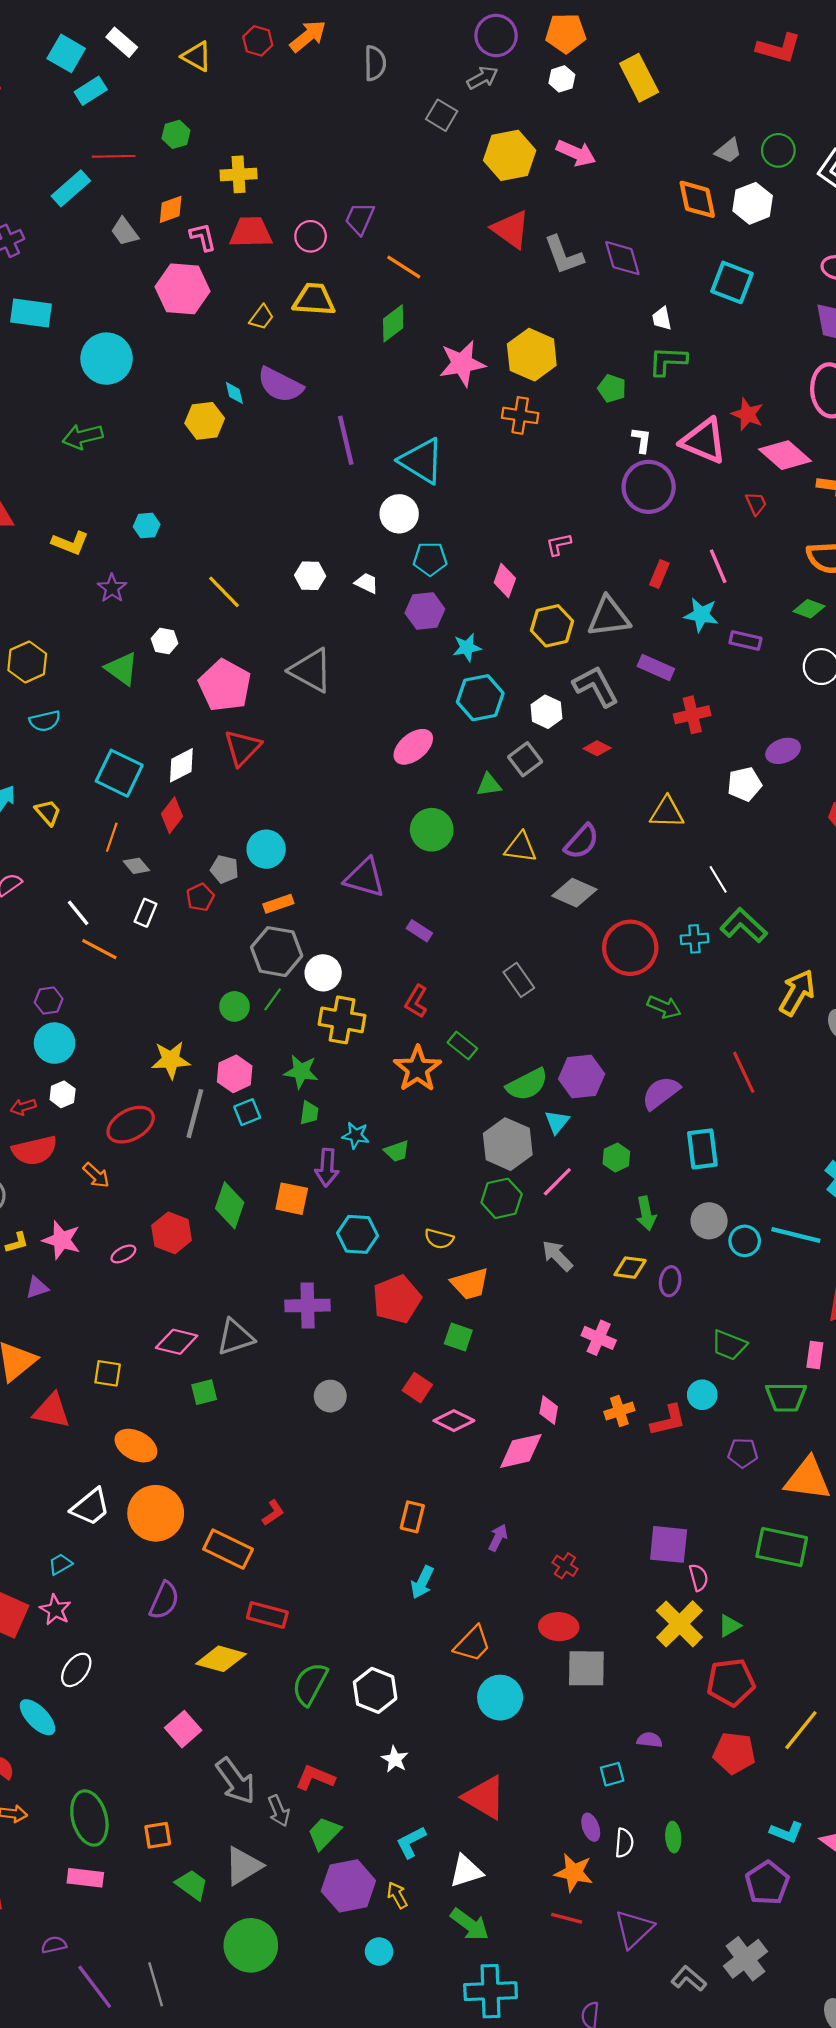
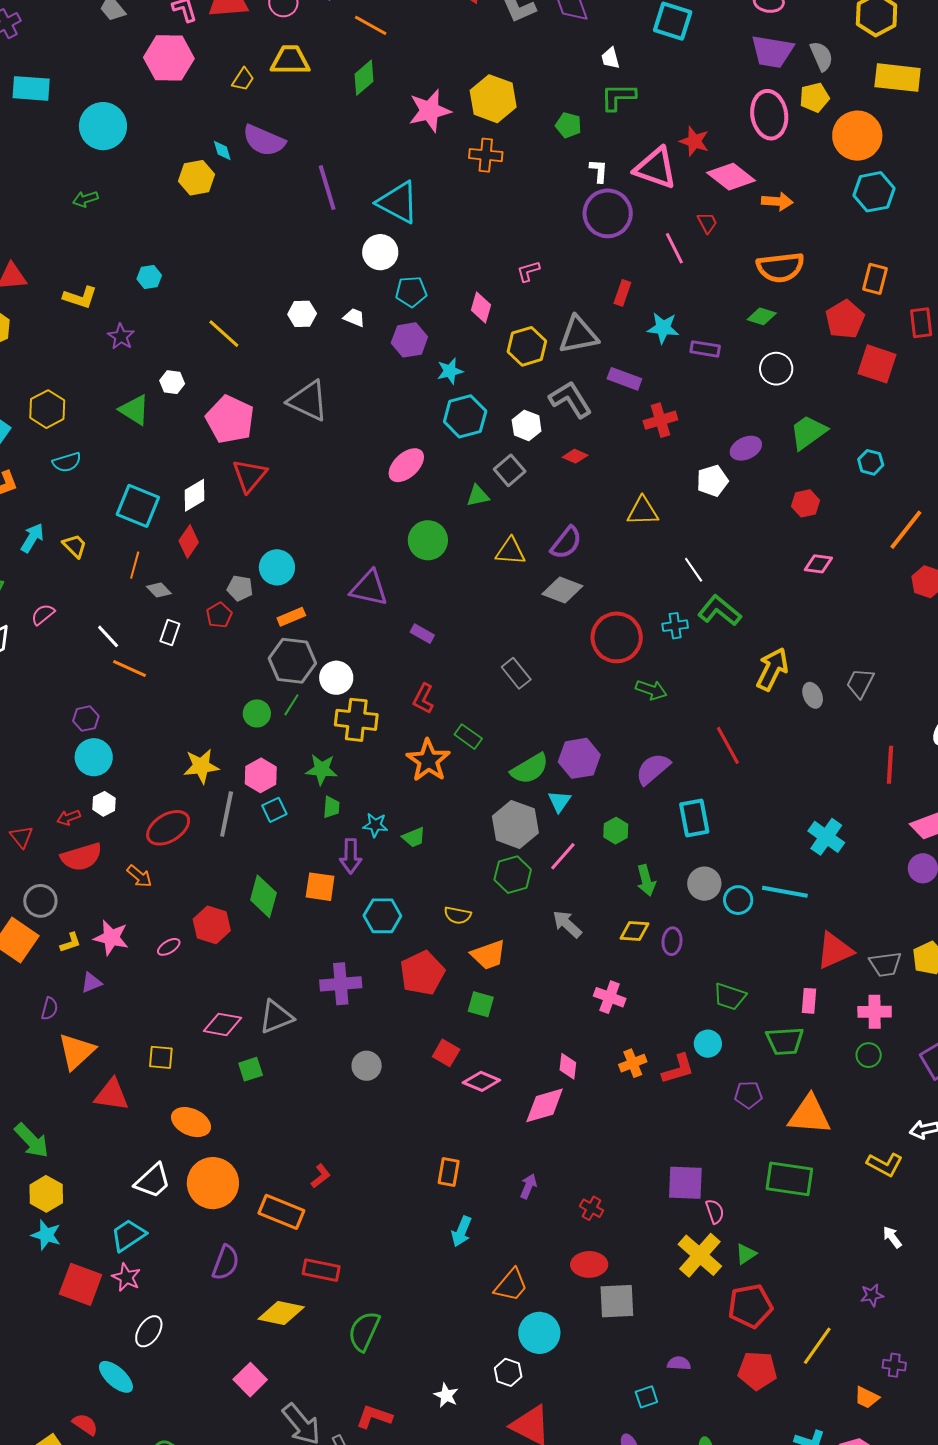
green arrow: (83, 437) -> (85, 199), size x0.7
pink line: (718, 566) -> (674, 248), moved
cyan trapezoid: (60, 1564) -> (128, 1235), size x1.6
white hexagon: (375, 1690) -> (508, 1372), moved, size x0.7

